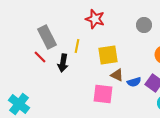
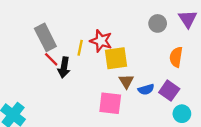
red star: (95, 19) -> (101, 41), moved
red line: (40, 57) -> (51, 59), moved
brown triangle: (117, 75) -> (126, 81), turned 32

